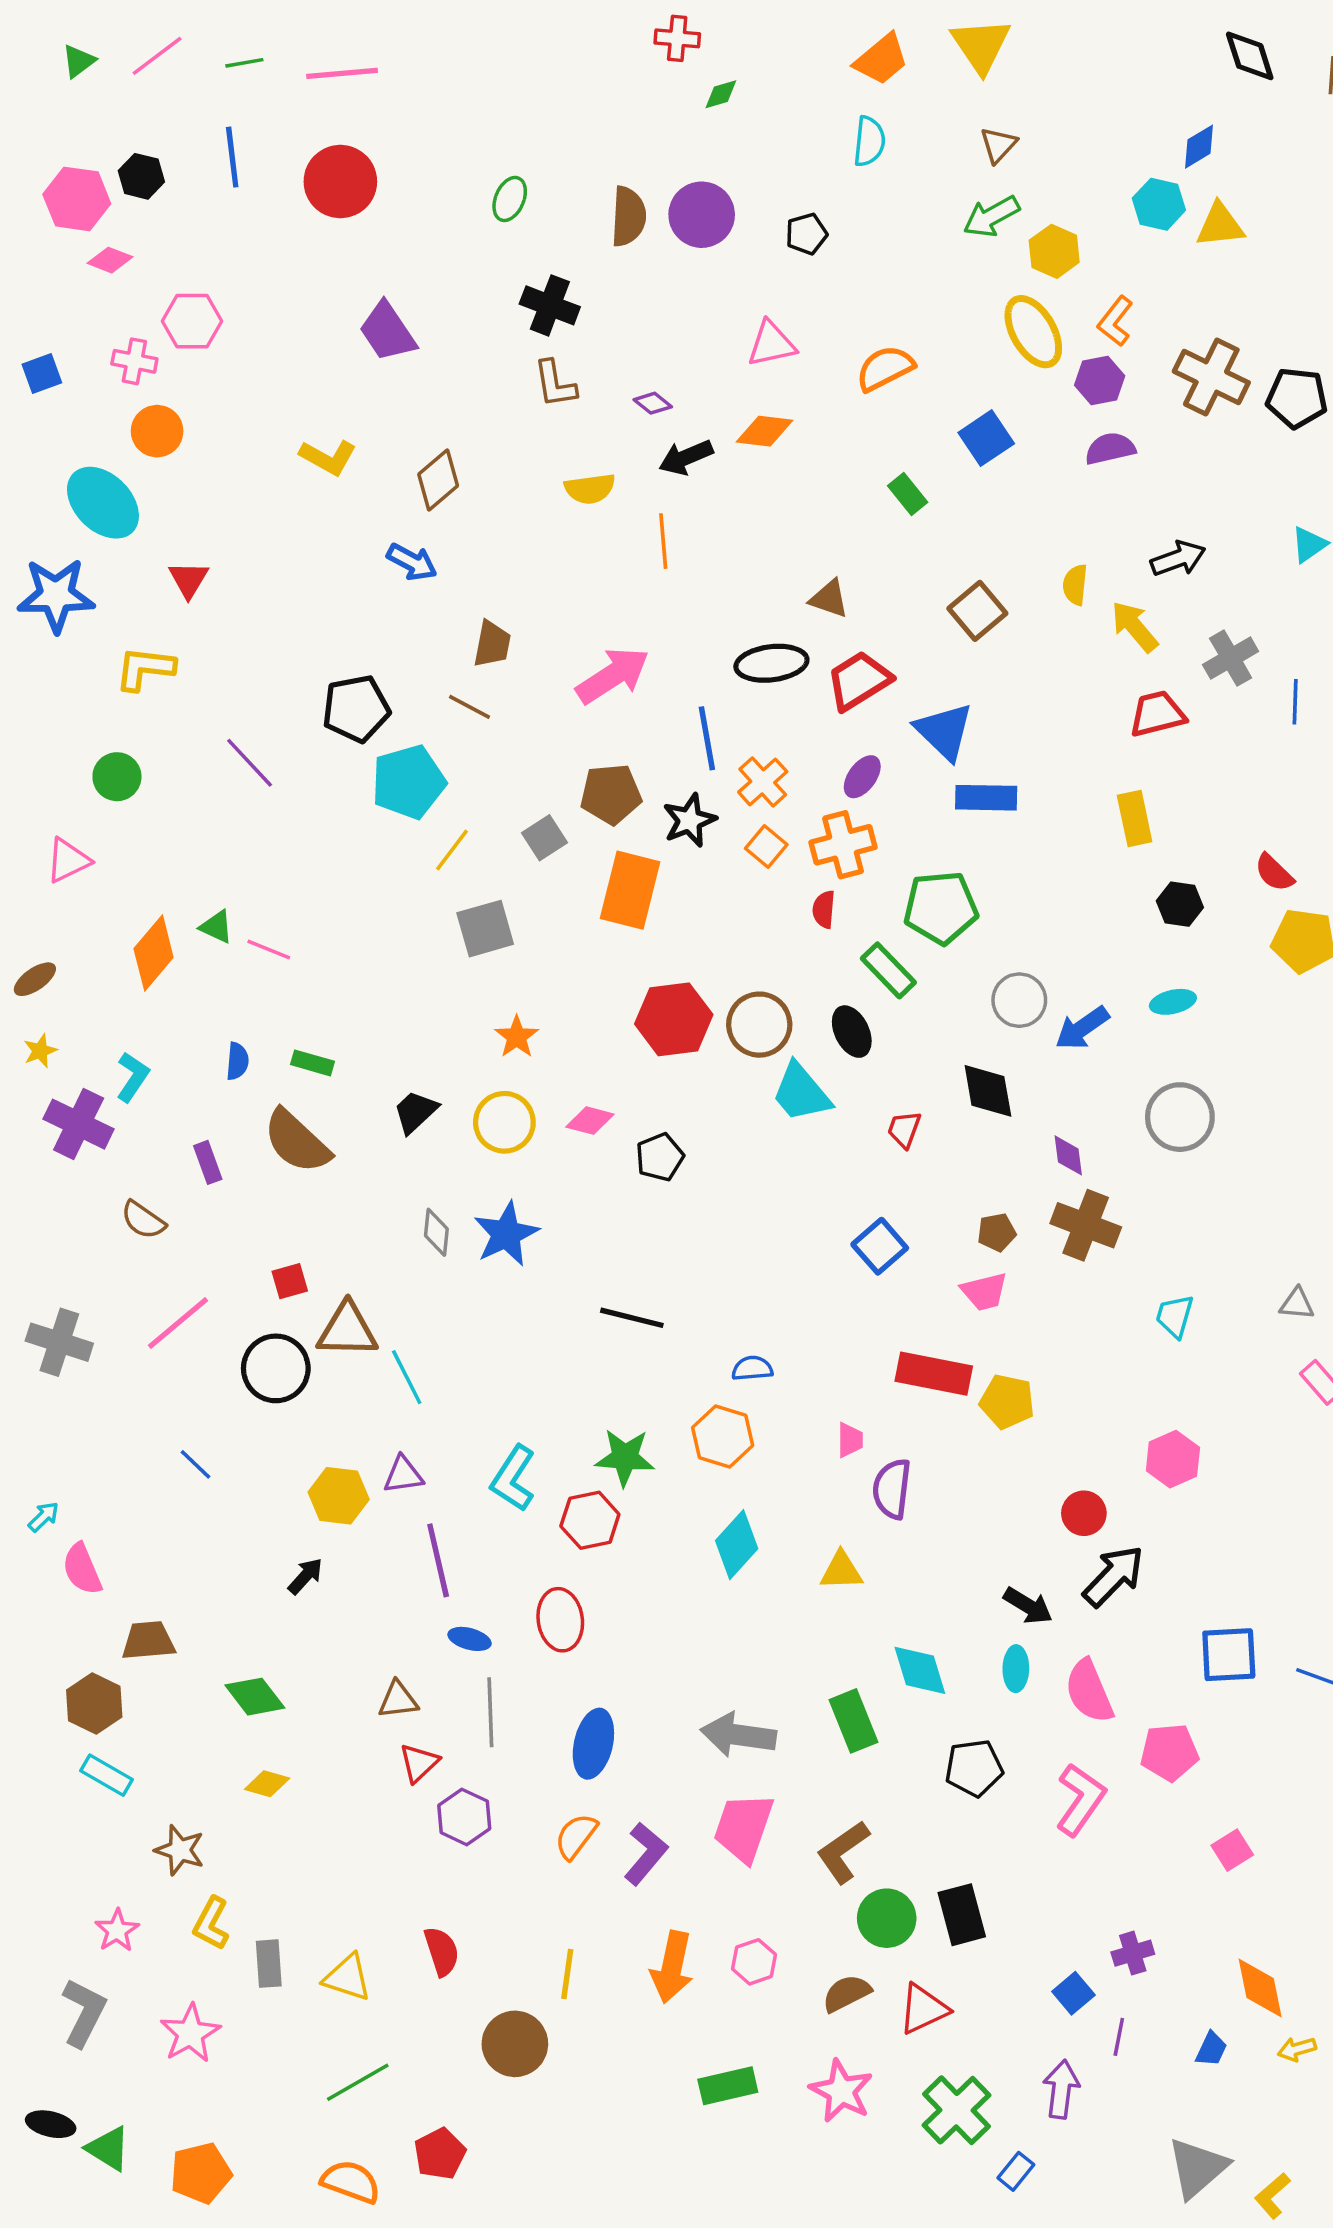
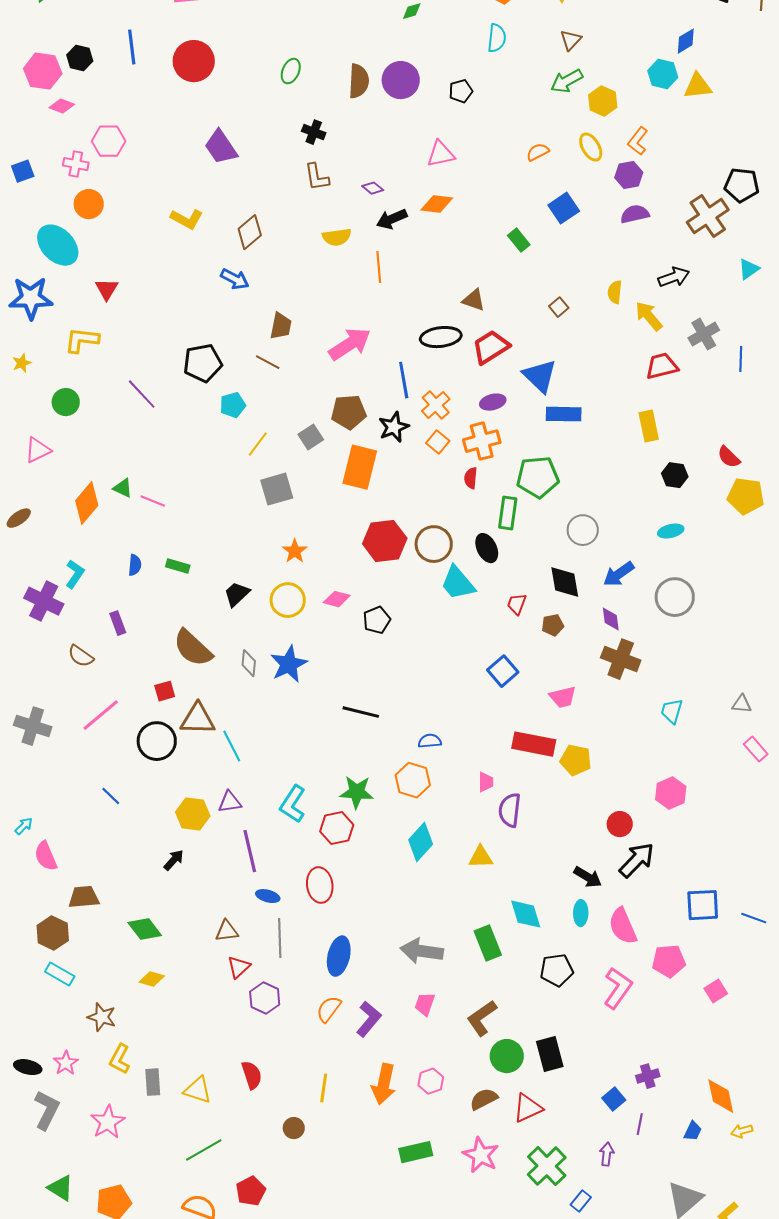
black cross: (550, 305) -> (314, 132), size x0.7
yellow ellipse: (1033, 332) -> (591, 147), size x0.7
orange semicircle: (885, 368) -> (538, 152), moved, size x0.7
brown cross: (1211, 377) -> (708, 216), moved, turned 30
brown square: (977, 611) -> (559, 307), size x0.6
purple ellipse: (862, 777) -> (493, 402), turned 40
cyan pentagon: (408, 782) -> (233, 405), size x0.6
green rectangle: (888, 970) -> (508, 513), turned 52
blue arrow: (1082, 1028) -> (619, 574), moved
yellow star: (40, 1051) -> (22, 363), moved
brown semicircle: (297, 1141) -> (193, 648), moved
brown pentagon: (997, 1232) -> (553, 625), moved
pink trapezoid: (744, 1827) -> (425, 1004), size x0.6
pink square: (1232, 1850) -> (716, 991), moved
brown circle: (515, 2044) -> (294, 1128), size x0.6
purple arrow: (1061, 2089) -> (607, 1154), size x0.7
black ellipse: (51, 2124) -> (28, 1067), moved

